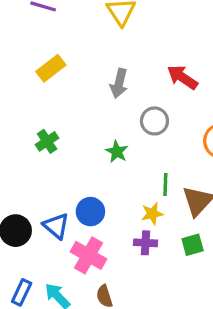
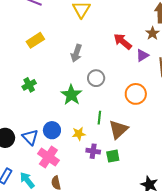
red arrow: (182, 77) -> (123, 41), moved
green star: (117, 152) -> (71, 95), size x1.5
yellow star: (152, 214) -> (79, 134), moved
purple cross: (145, 243) -> (93, 151), moved

